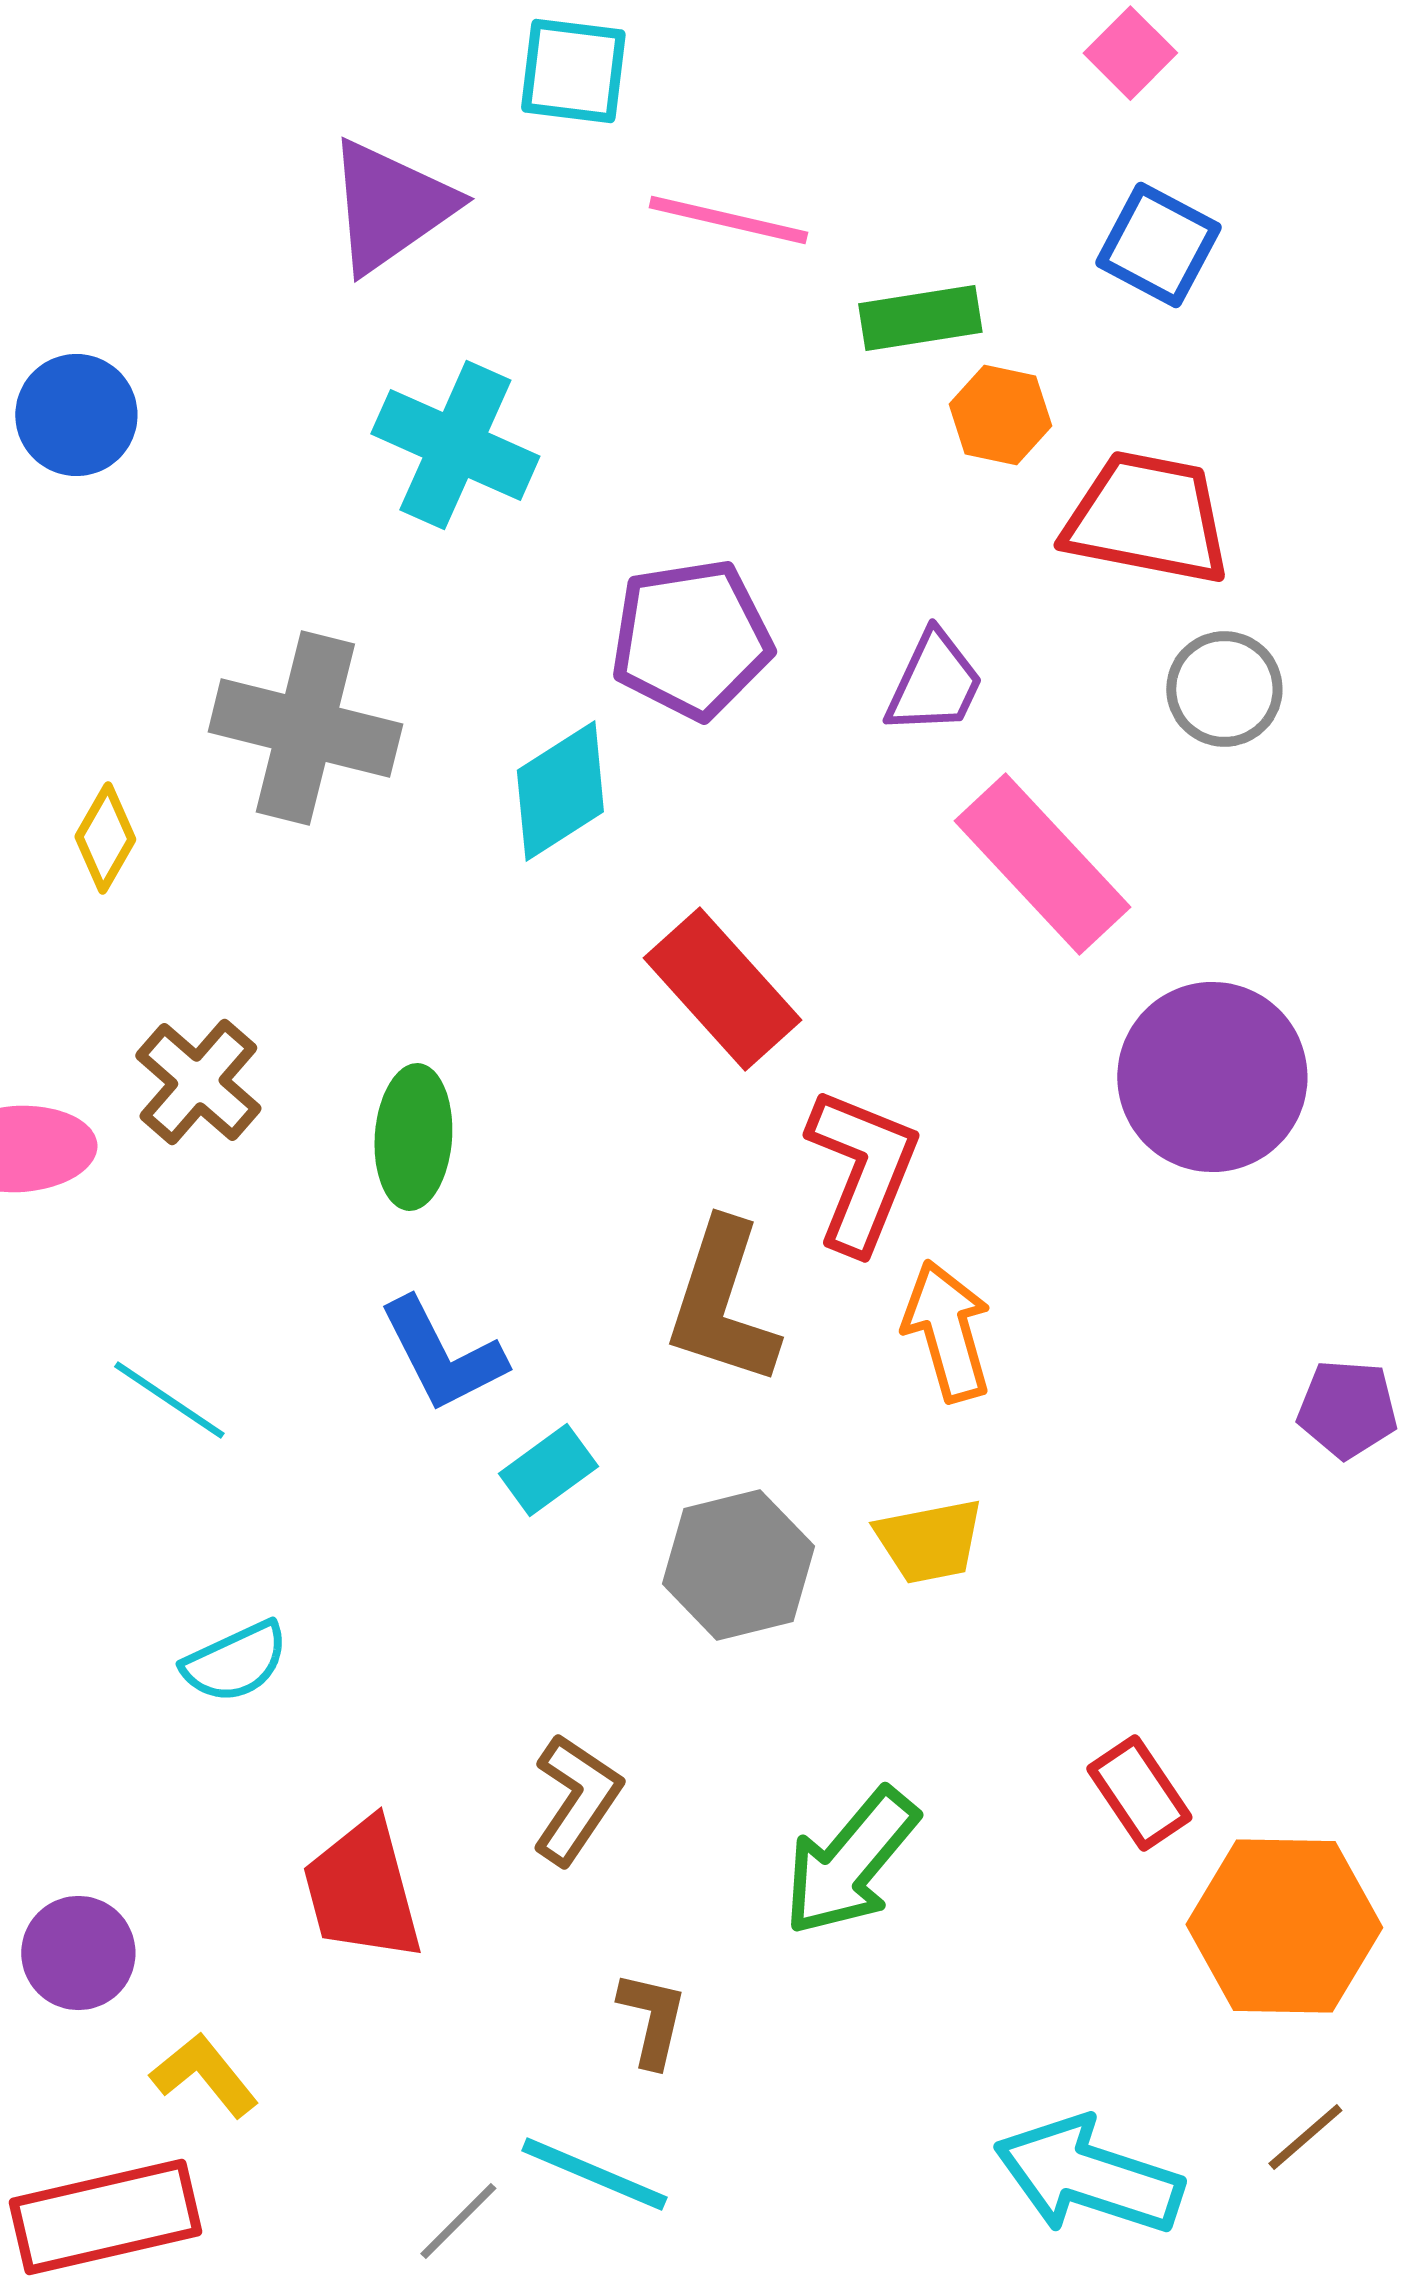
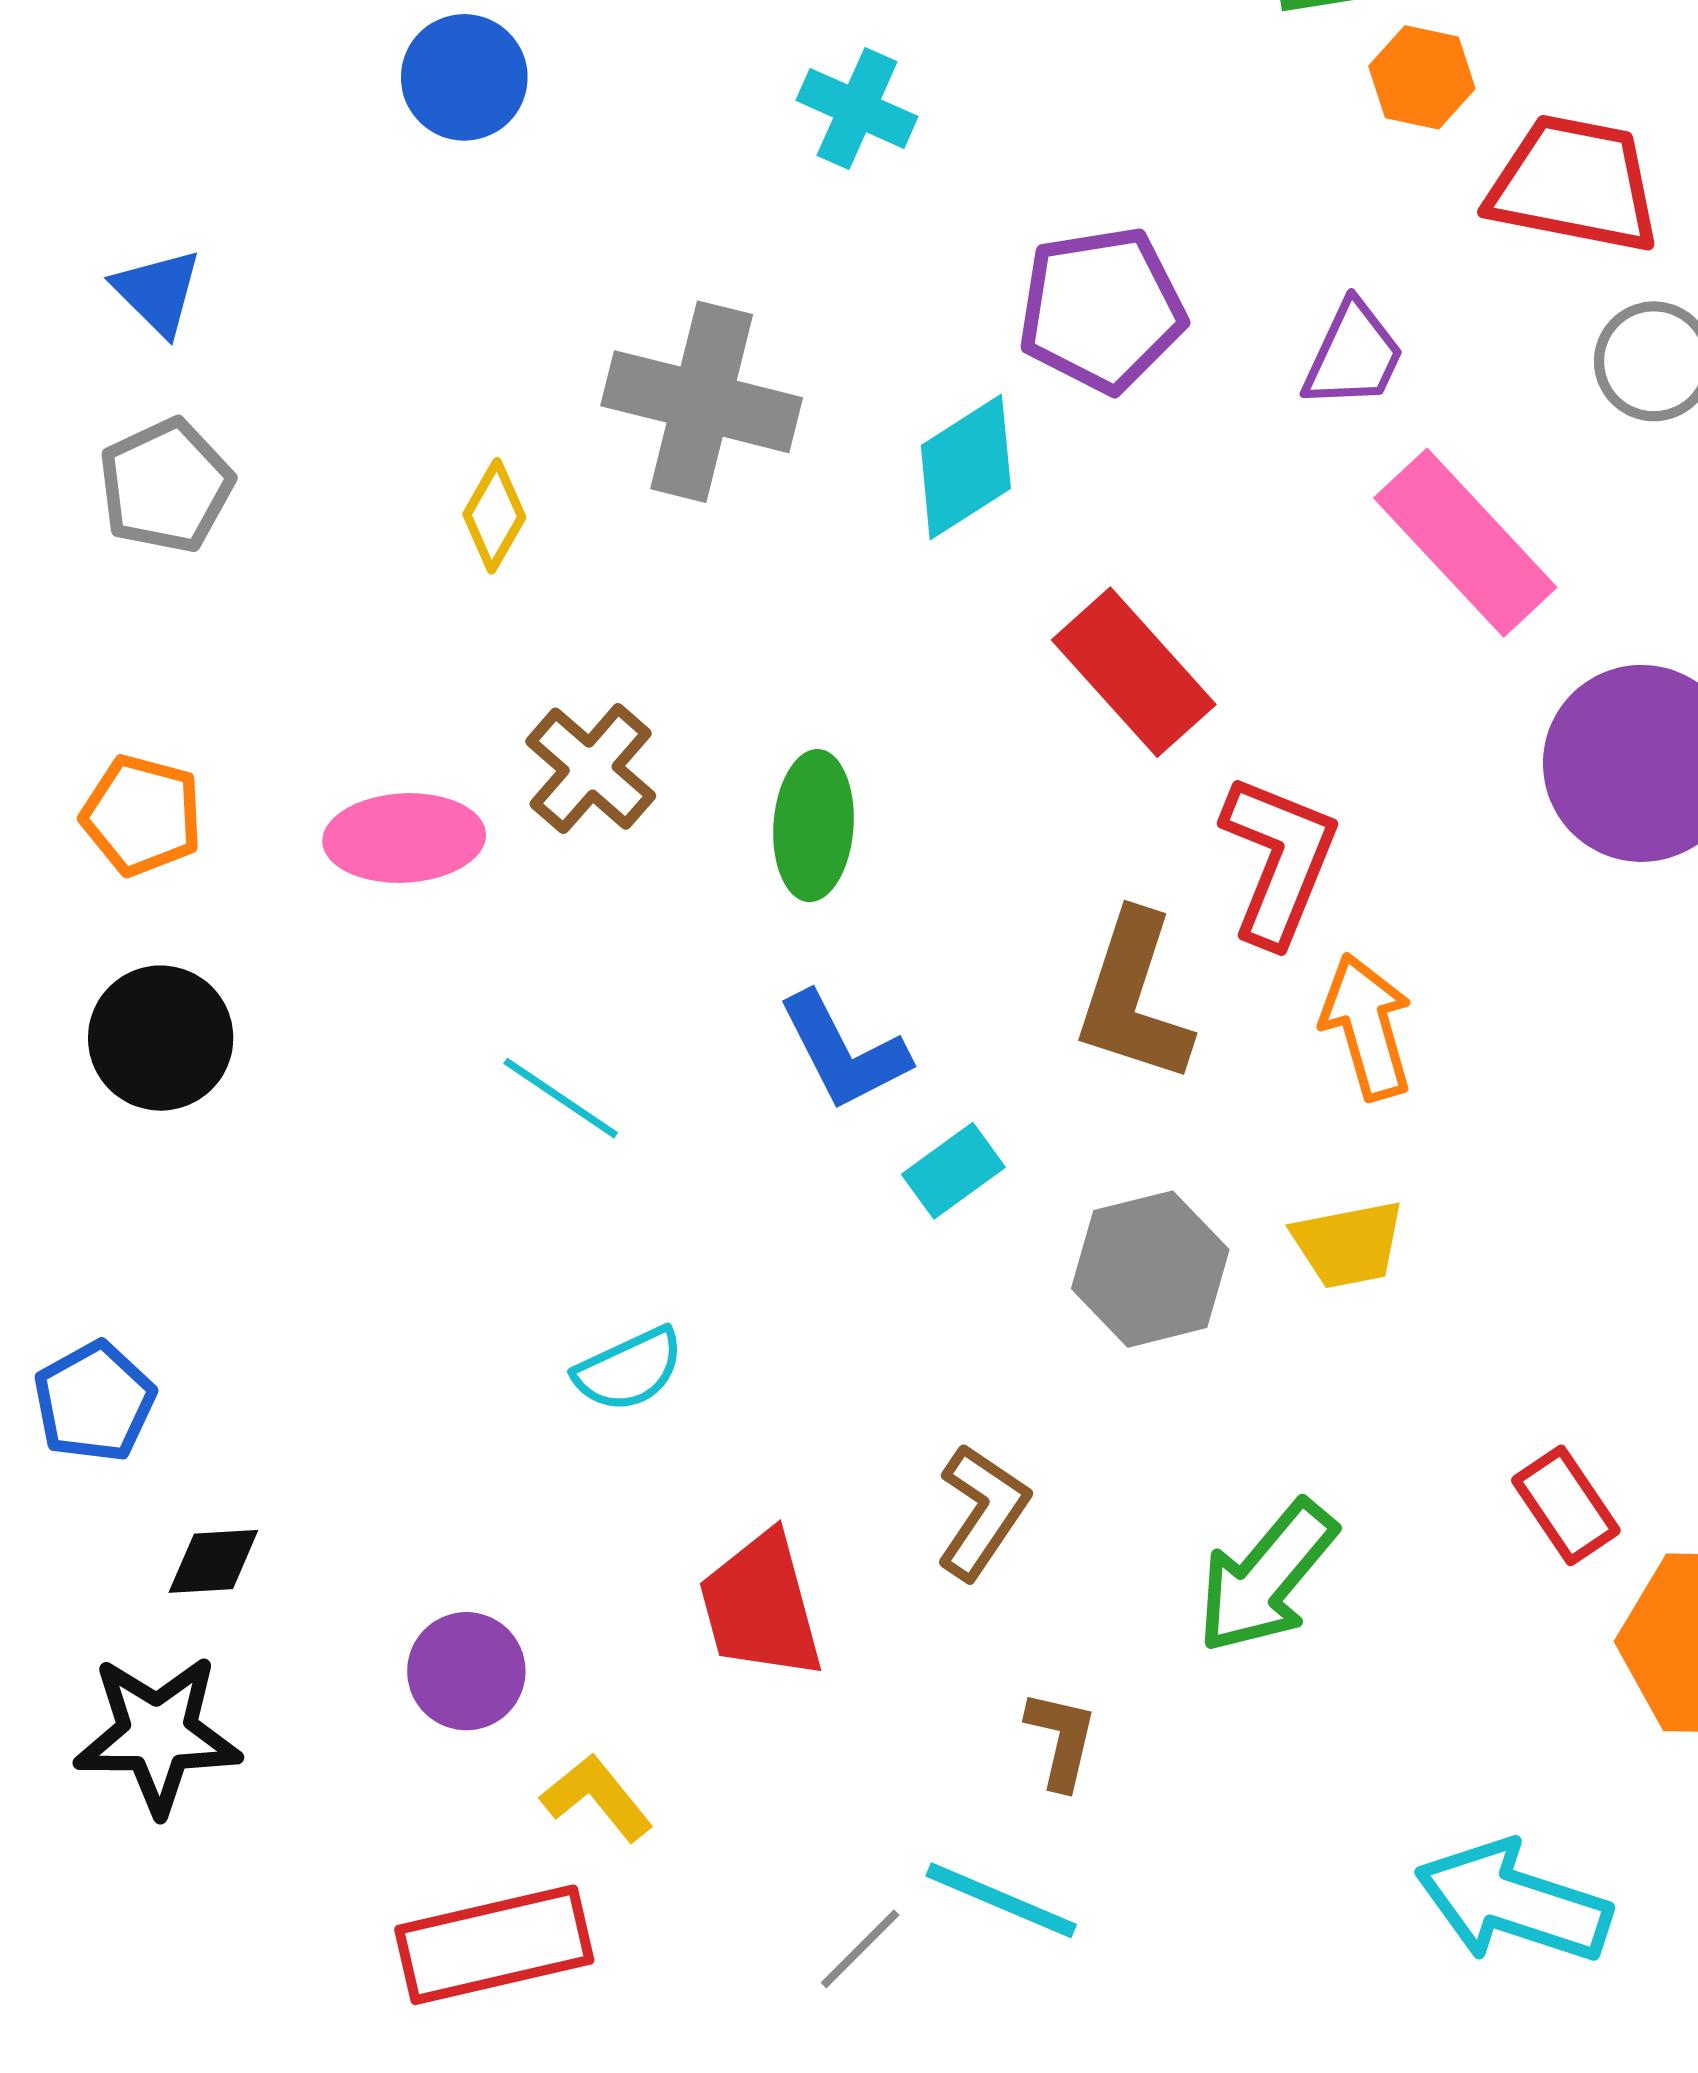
cyan cross: (455, 445) -> (857, 108), size x0.7

